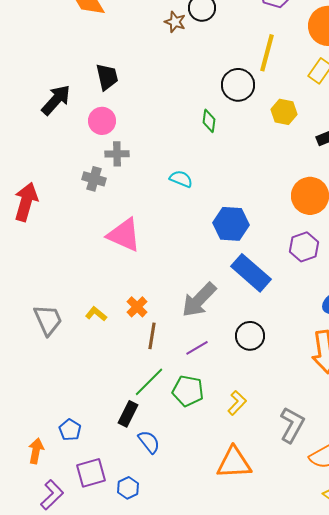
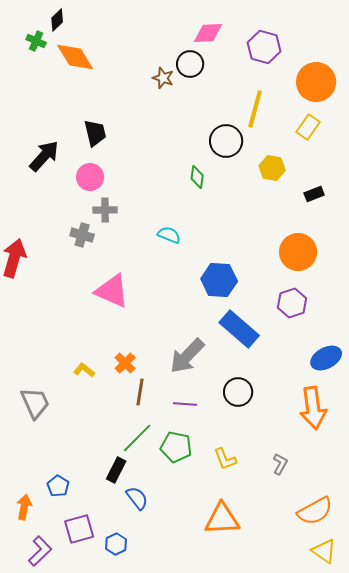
gray trapezoid: (48, 320) -> (35, 403), moved
purple line: (197, 348) -> (185, 404), turned 35
yellow L-shape: (237, 403) -> (225, 459), turned 115
gray L-shape: (292, 425) -> (280, 464), moved, size x0.6

